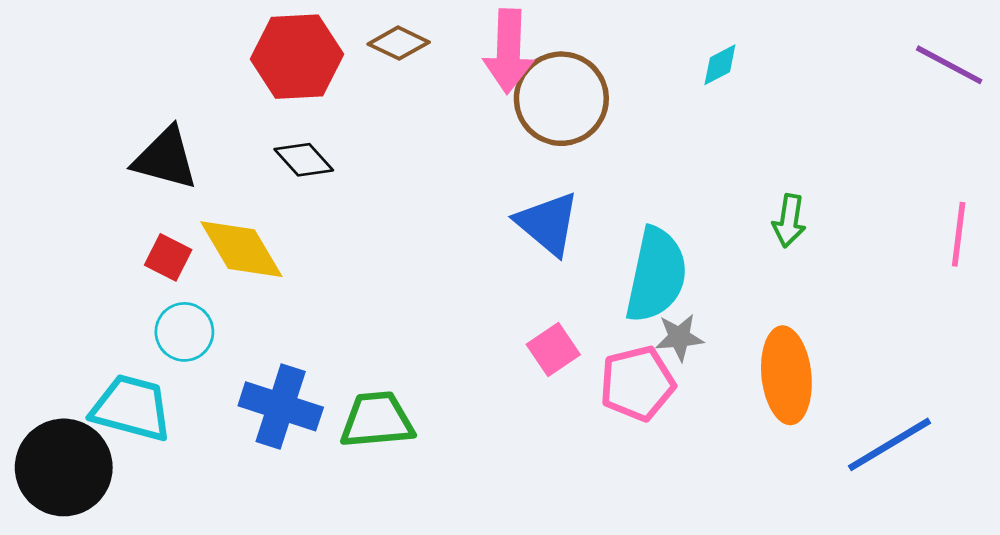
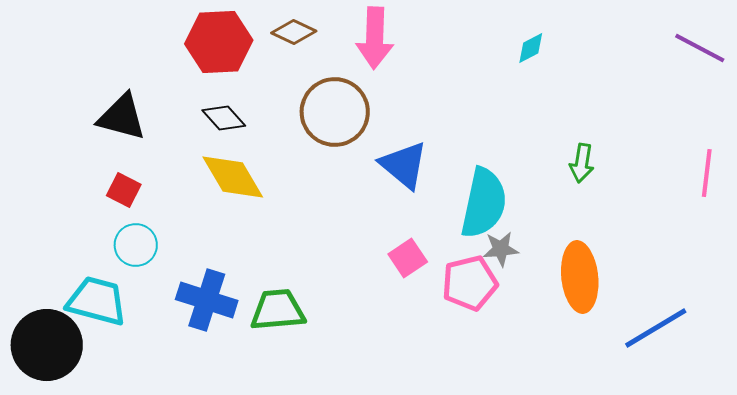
brown circle: (561, 99) -> (335, 112), moved
yellow diamond: (241, 249) -> (233, 177), moved

